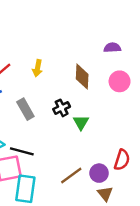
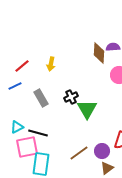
brown diamond: (82, 77) -> (99, 53), moved
green triangle: (81, 122) -> (87, 109), size x1.5
brown triangle: (105, 194) -> (107, 168), turned 32

